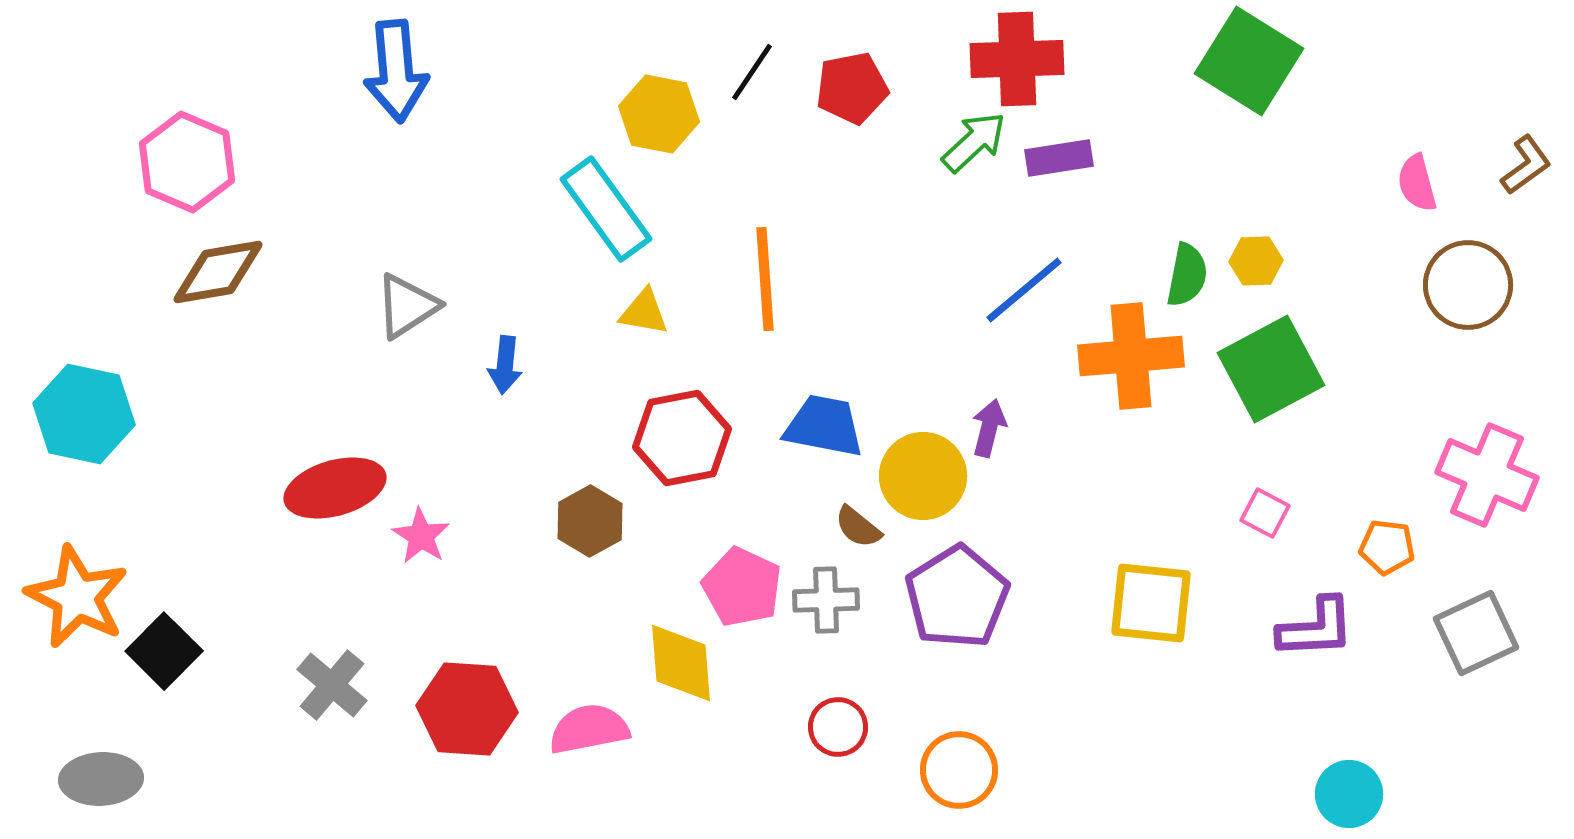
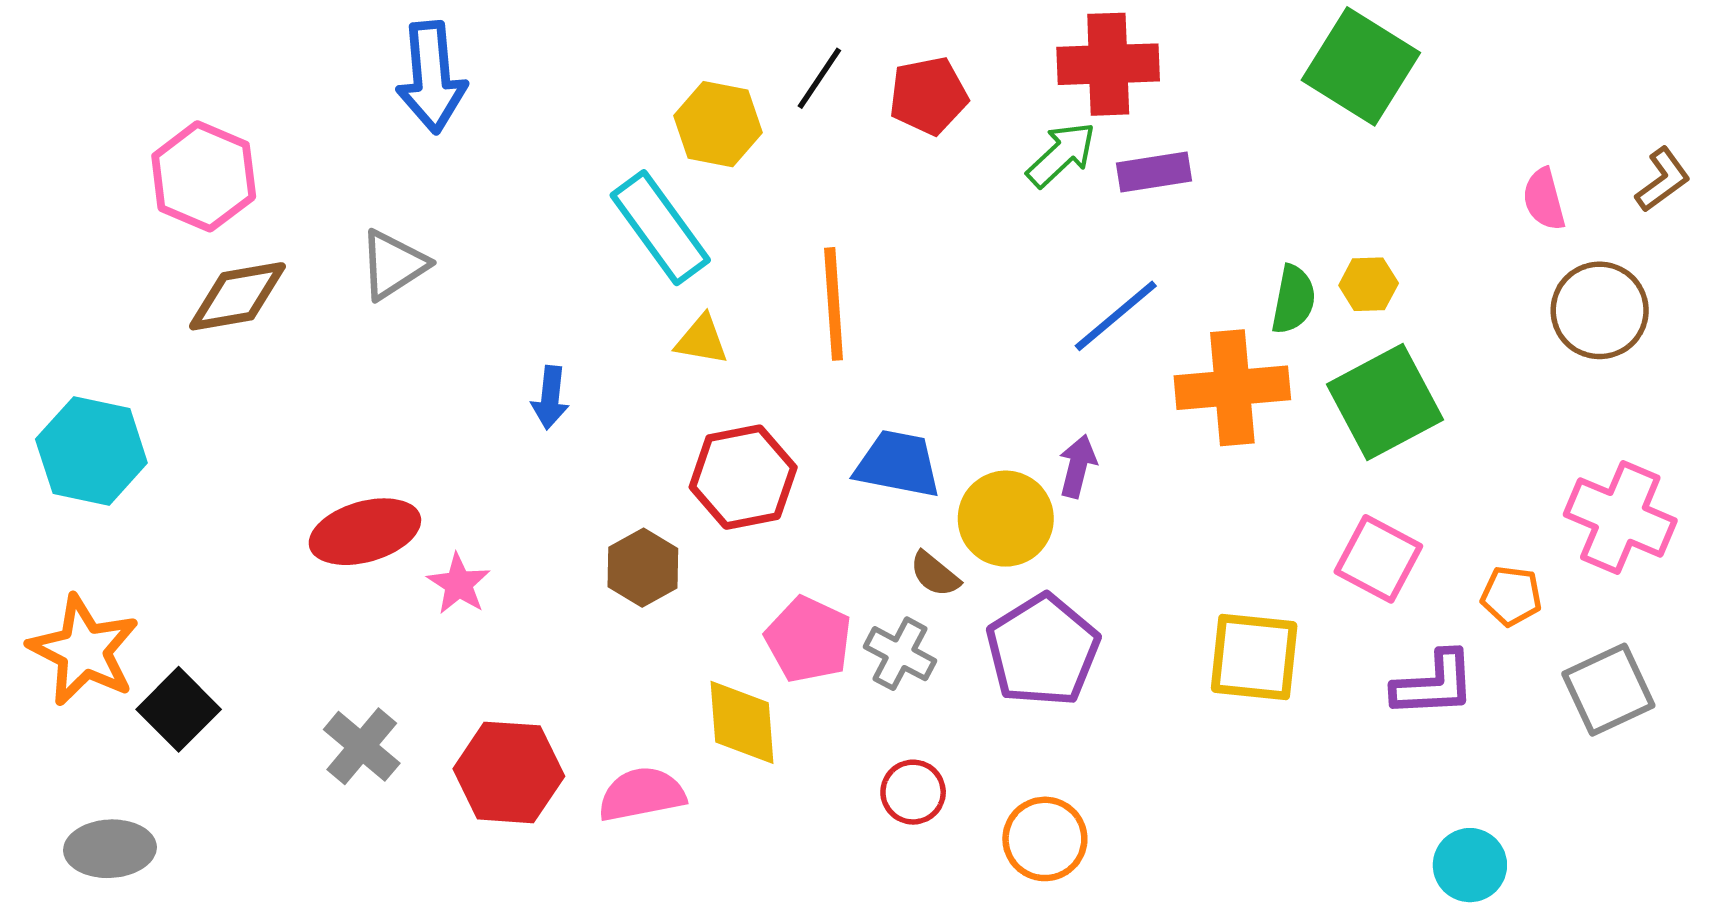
gray triangle: (407, 306) -> (393, 265), moved
pink square: (1265, 513) -> (1378, 559), size x1.6
gray cross: (826, 600) -> (900, 654), turned 30

